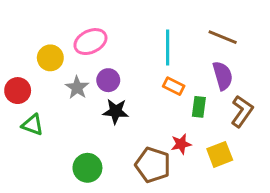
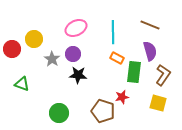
pink ellipse: (90, 42) -> (76, 28), moved
red circle: (18, 91) -> (12, 49), moved
green rectangle: (199, 107) -> (134, 72), size x1.5
yellow square: (220, 154) -> (158, 103), moved, turned 36

